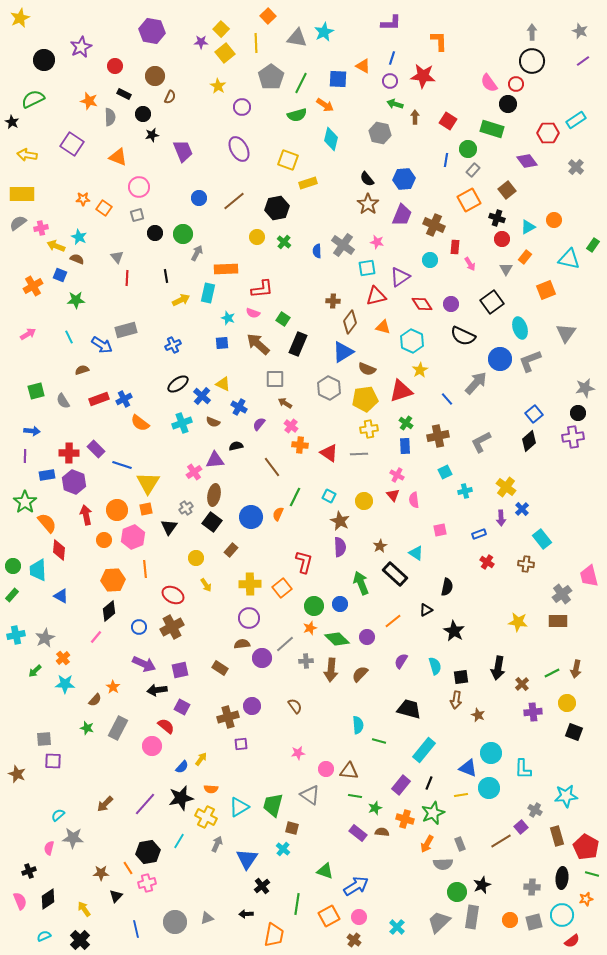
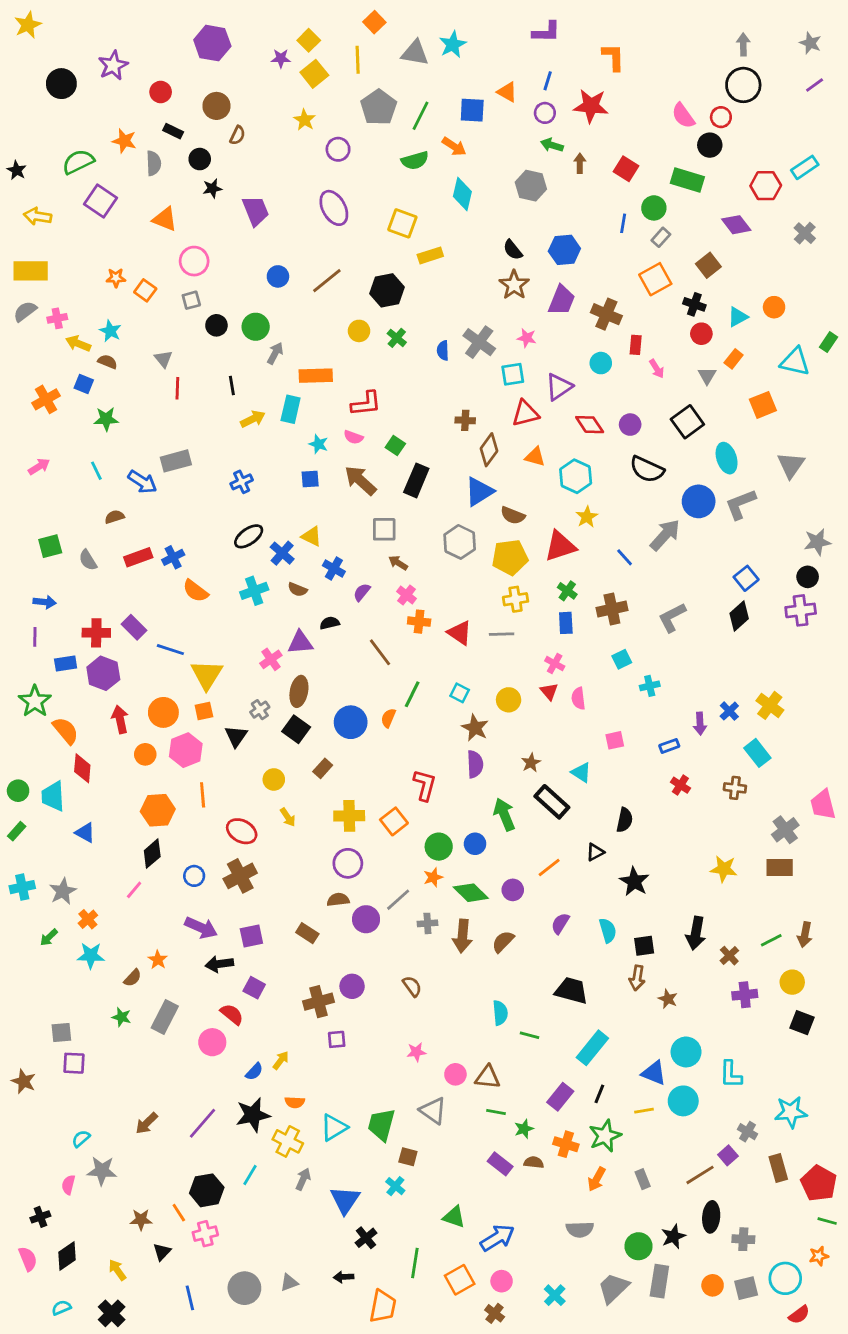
green semicircle: (33, 99) -> (78, 162), moved
yellow cross: (506, 487) -> (770, 705), moved
gray semicircle: (443, 864) -> (580, 1229), moved
black ellipse: (562, 878) -> (711, 1217), moved

